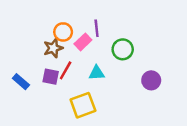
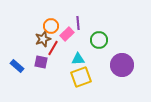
red line: (66, 70) -> (53, 48), moved
purple circle: (151, 80) -> (122, 65), size x1.5
yellow square: (83, 105) -> (81, 77), moved

